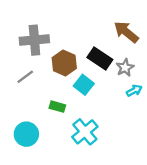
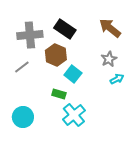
black rectangle: (100, 58) -> (65, 29), moved
green rectangle: (57, 107) -> (59, 94), moved

